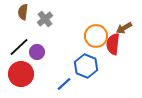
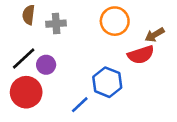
gray cross: (45, 19) -> (56, 24), turned 35
orange circle: (96, 36) -> (115, 21), moved
red semicircle: (113, 44) -> (141, 55), turned -115

